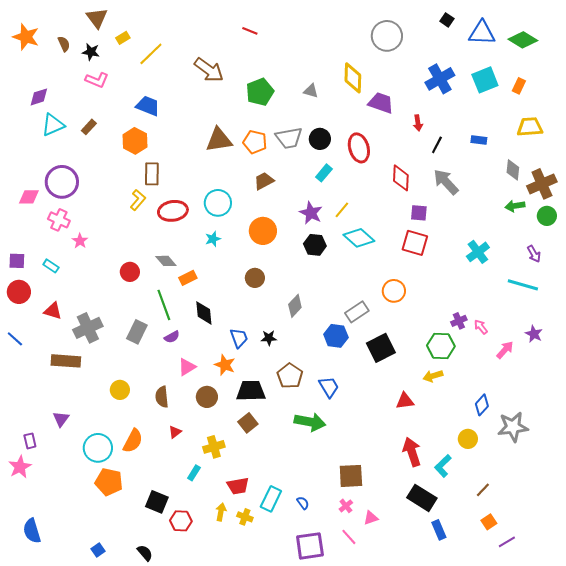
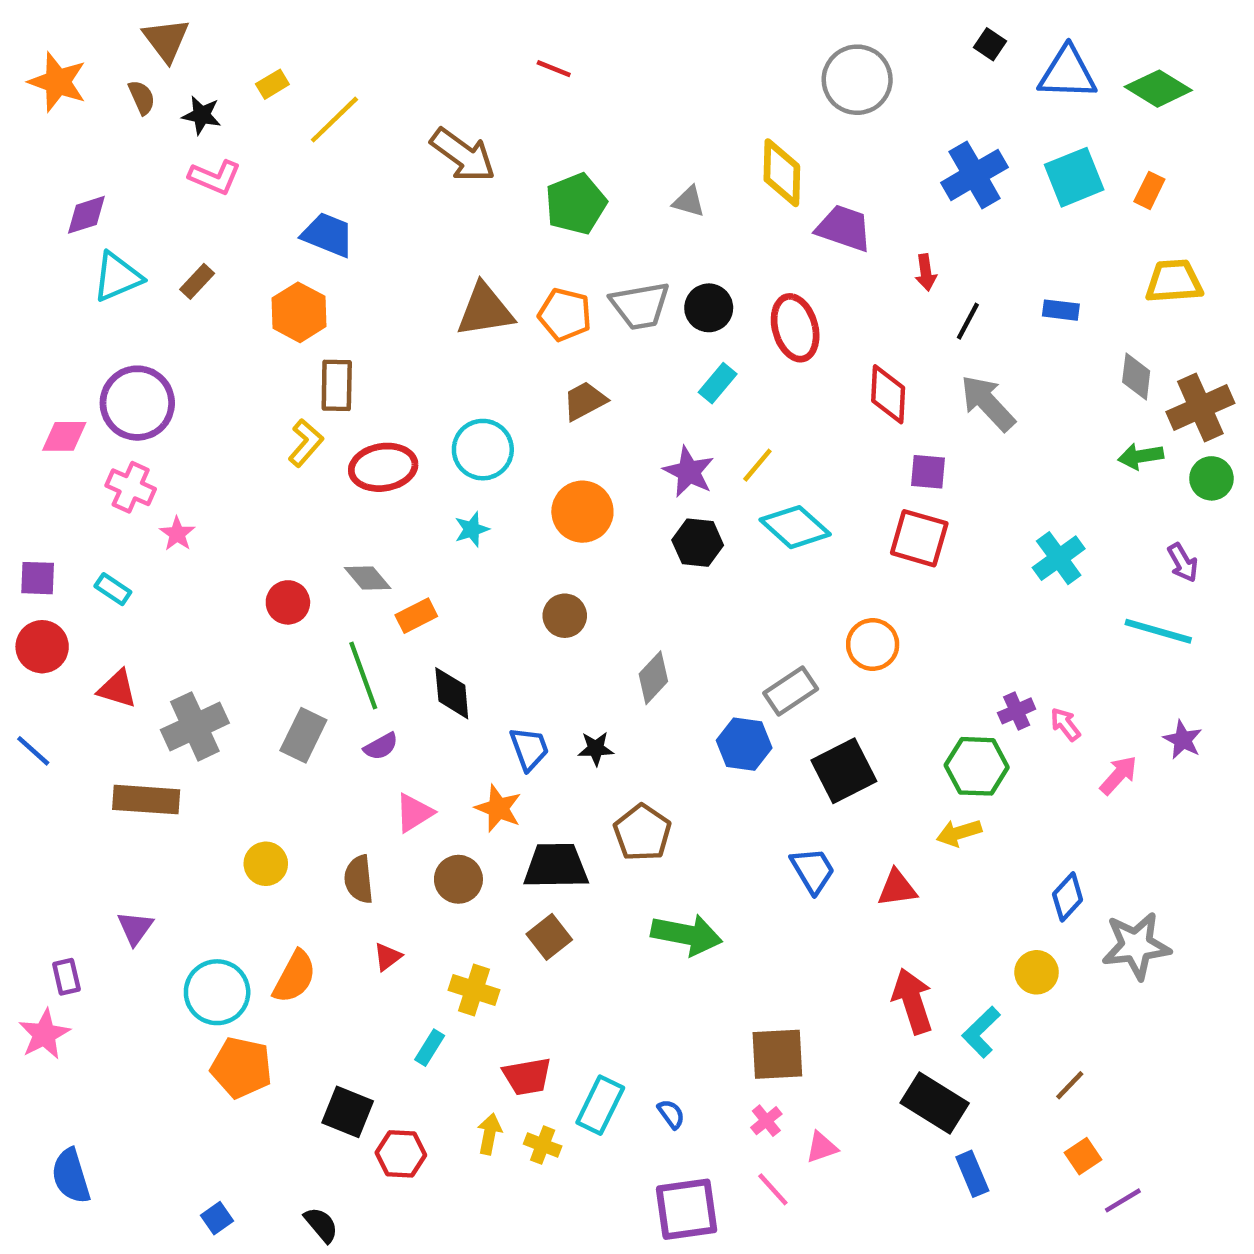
brown triangle: (97, 18) -> (166, 40), moved
blue trapezoid: (329, 387) -> (813, 870), moved
yellow cross: (214, 447) -> (474, 990), turned 35

